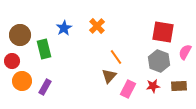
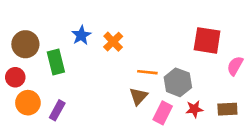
orange cross: (97, 26) -> (113, 42), moved
orange line: (116, 57) -> (147, 72), turned -49
gray hexagon: (159, 61) -> (178, 82), moved

